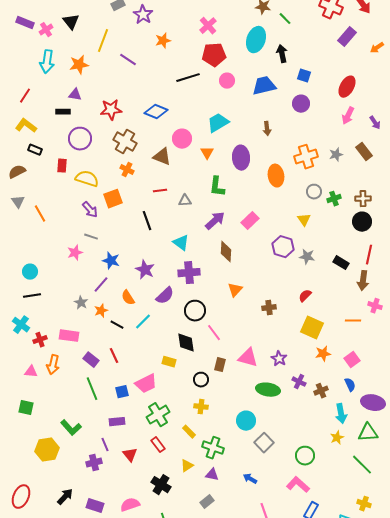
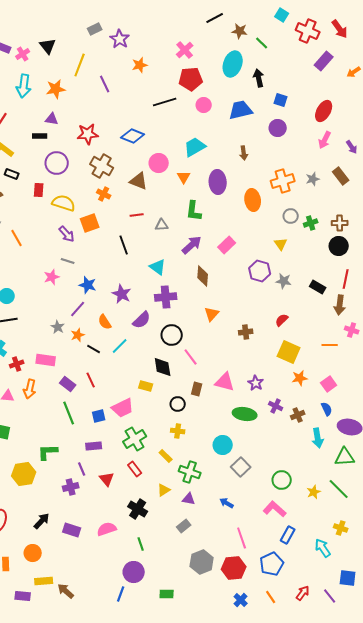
purple line: (128, 60) -> (105, 84), turned 30
green L-shape: (71, 428) -> (48, 452), turned 130
yellow star: (337, 438) -> (314, 492), moved

